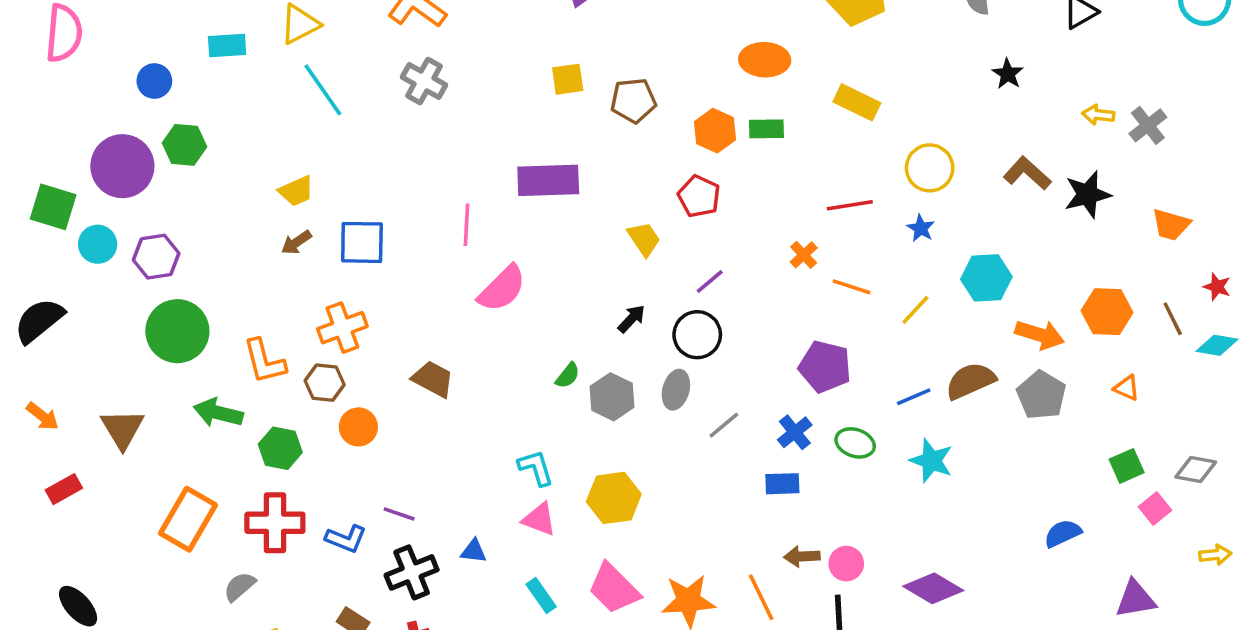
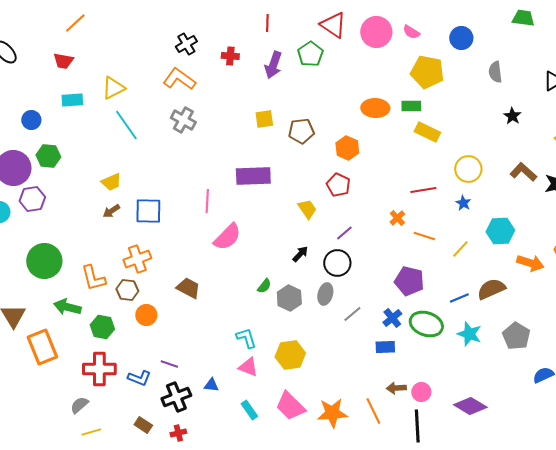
green rectangle: (766, 129) -> (411, 106), moved
purple hexagon: (156, 257) -> (32, 199), moved
gray pentagon: (1041, 395) -> (516, 336), moved
green ellipse: (855, 443) -> (426, 324), size x1.5
orange rectangle: (188, 519) -> (42, 347), moved, turned -52

